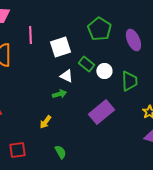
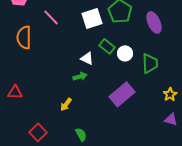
pink line: (30, 35) -> (51, 17), turned -42
white square: (60, 47) -> (92, 18), moved
red square: (17, 150) -> (38, 132), turned -36

